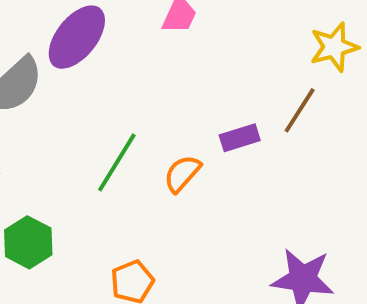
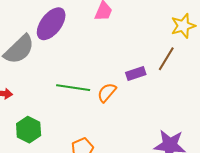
green line: (117, 162) -> (73, 88), turned 68

